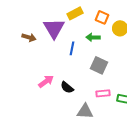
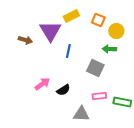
green arrow: (93, 37) -> (109, 49), moved
black semicircle: (67, 87) -> (63, 90), turned -72

